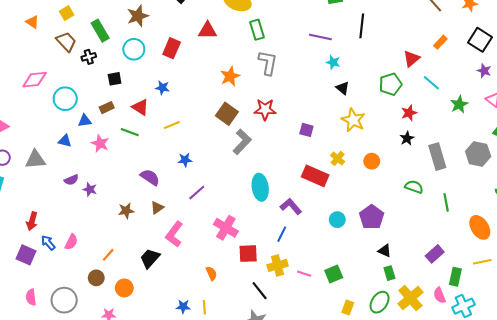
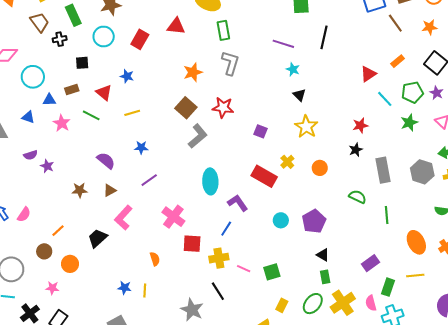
green pentagon: (390, 84) -> (412, 92), moved
black line: (260, 291) -> (218, 291), moved

